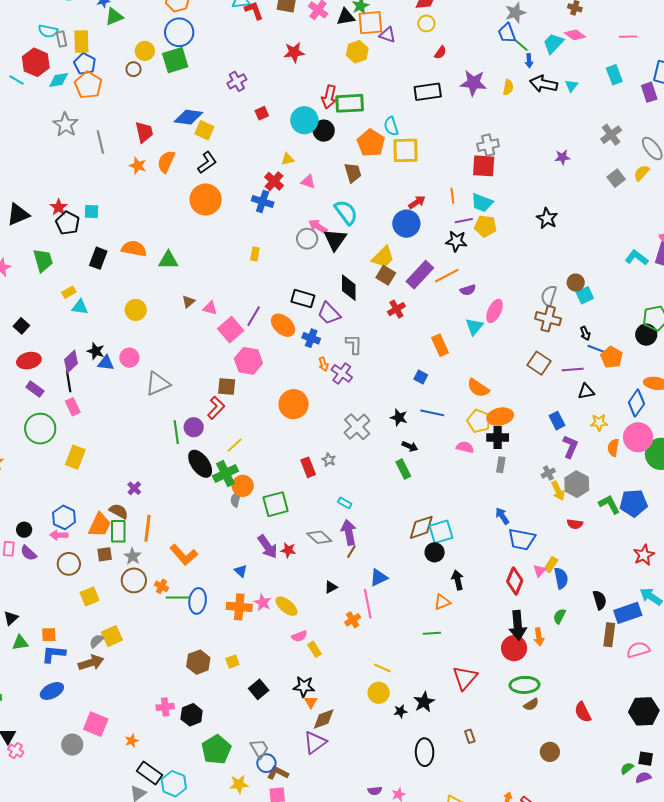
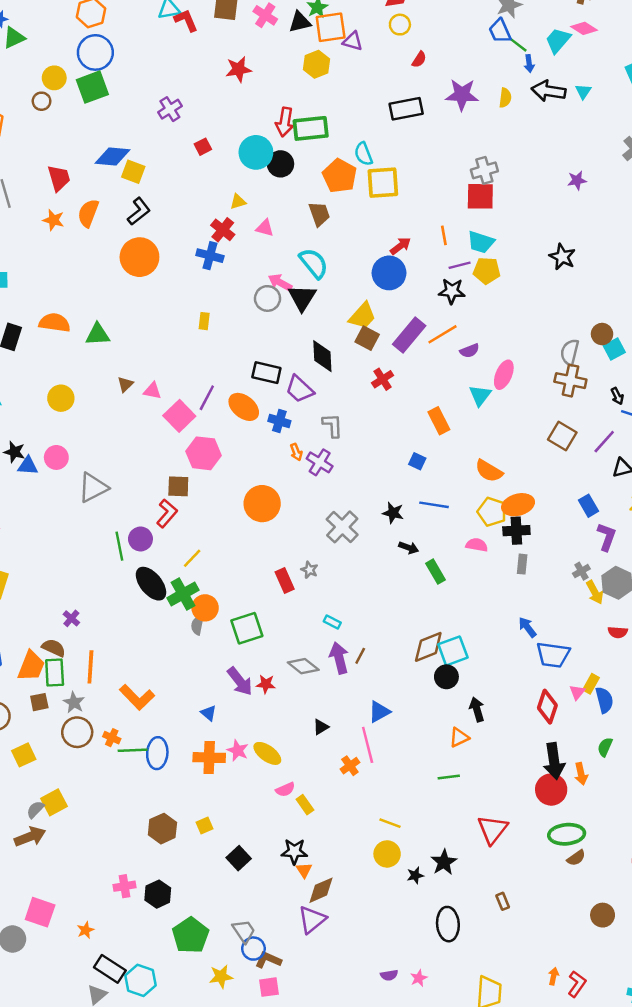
purple line: (573, 370) -> (604, 442), turned -40
green rectangle: (403, 469) -> (436, 572), moved
brown line: (351, 552) -> (360, 656), moved

